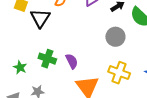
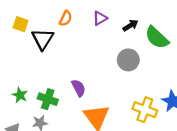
green cross: (47, 59) -> (48, 99), moved
yellow cross: (119, 73) -> (145, 110), moved

